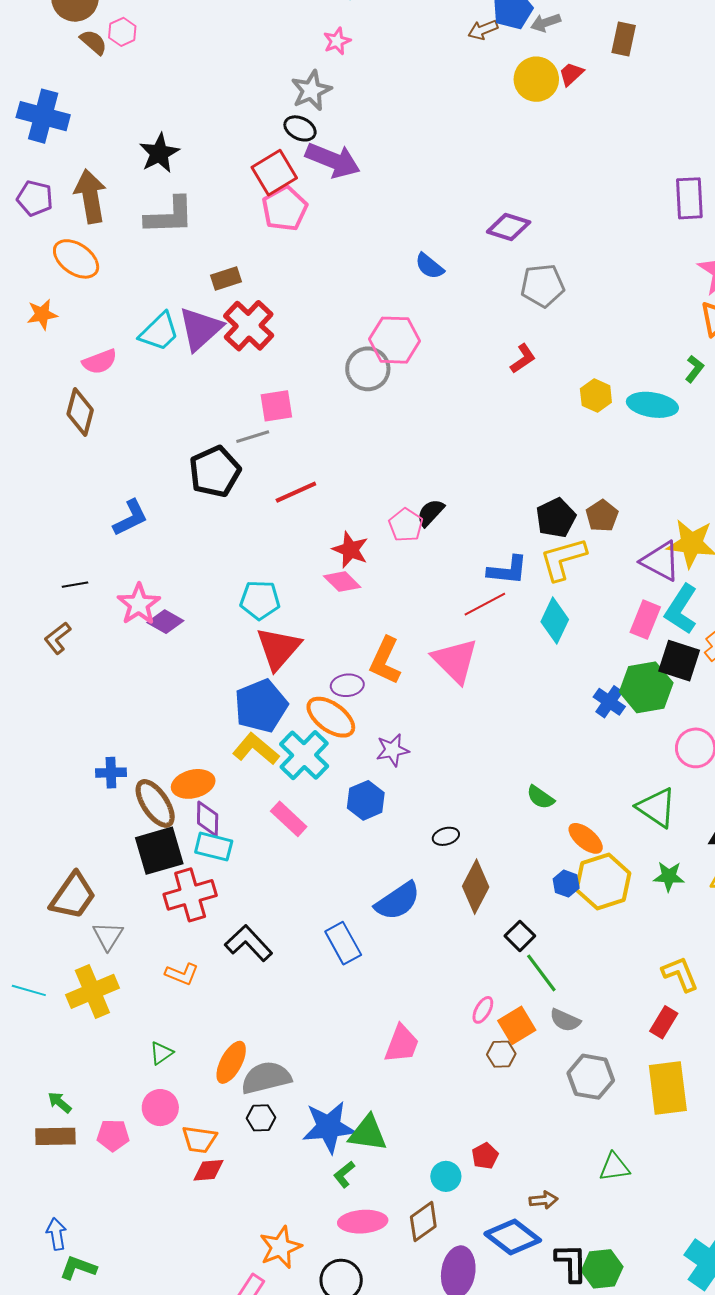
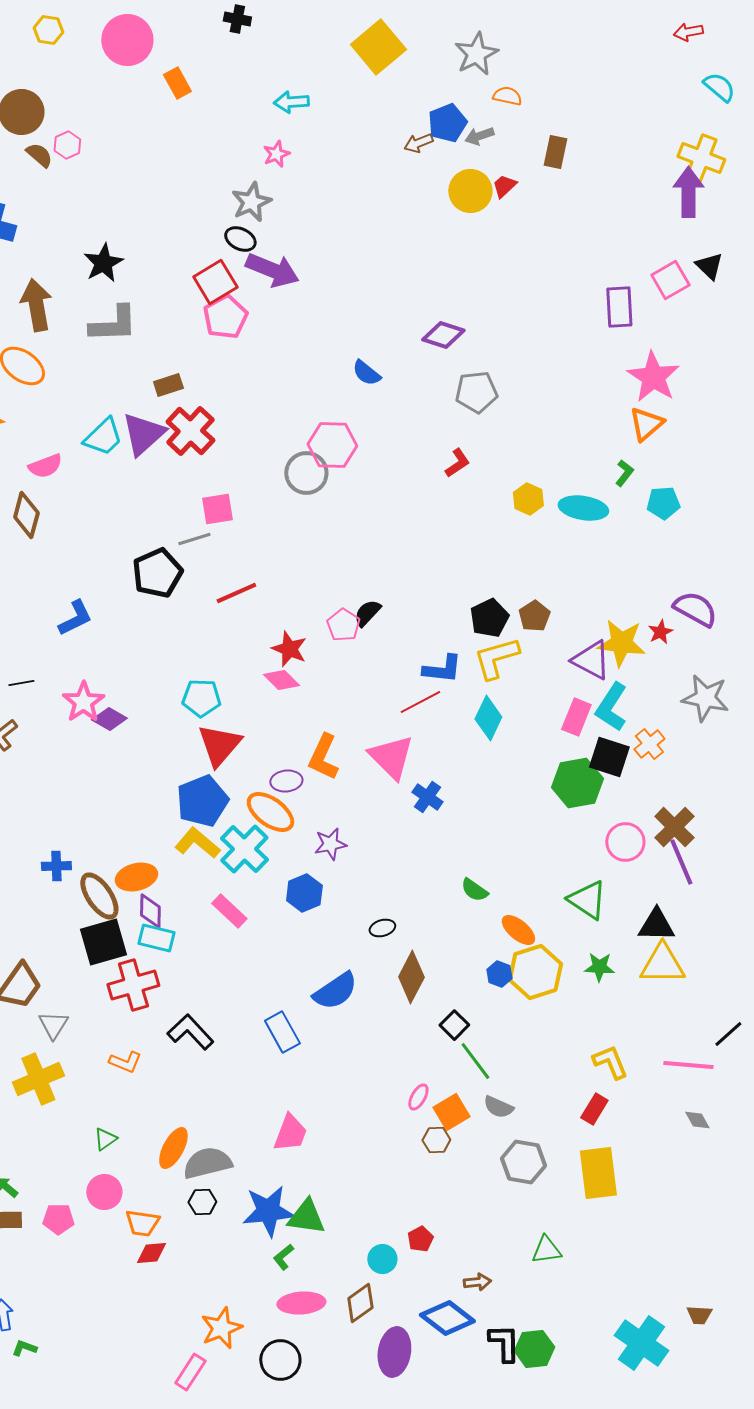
blue cross: (609, 702) -> (427, 797), moved
pink trapezoid: (402, 1044) -> (290, 1133), moved
green L-shape: (78, 1268) -> (24, 1348), size x0.7

